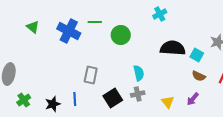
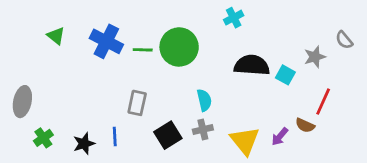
green line: (95, 22) -> (143, 50), moved
green circle: (121, 35) -> (179, 47), size x1.4
brown semicircle: (199, 76) -> (305, 125), moved
yellow triangle: (168, 102) -> (245, 141), size x1.6

